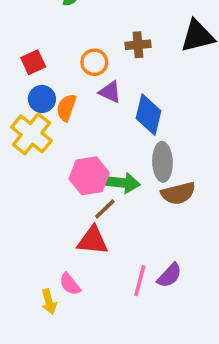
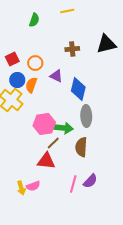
orange circle: (94, 62) -> (35, 63), moved
brown semicircle: (178, 193) -> (81, 147), moved, turned 108
pink semicircle: (70, 284) -> (33, 186), turned -72
yellow arrow: (49, 302) -> (21, 188), moved

